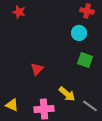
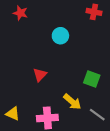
cyan circle: (79, 33) -> (60, 36), moved
green square: (85, 60) -> (92, 79), moved

